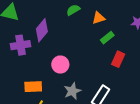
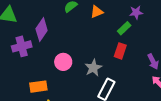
green rectangle: (107, 38) -> (124, 28), moved
gray star: (72, 91) -> (93, 68), moved

